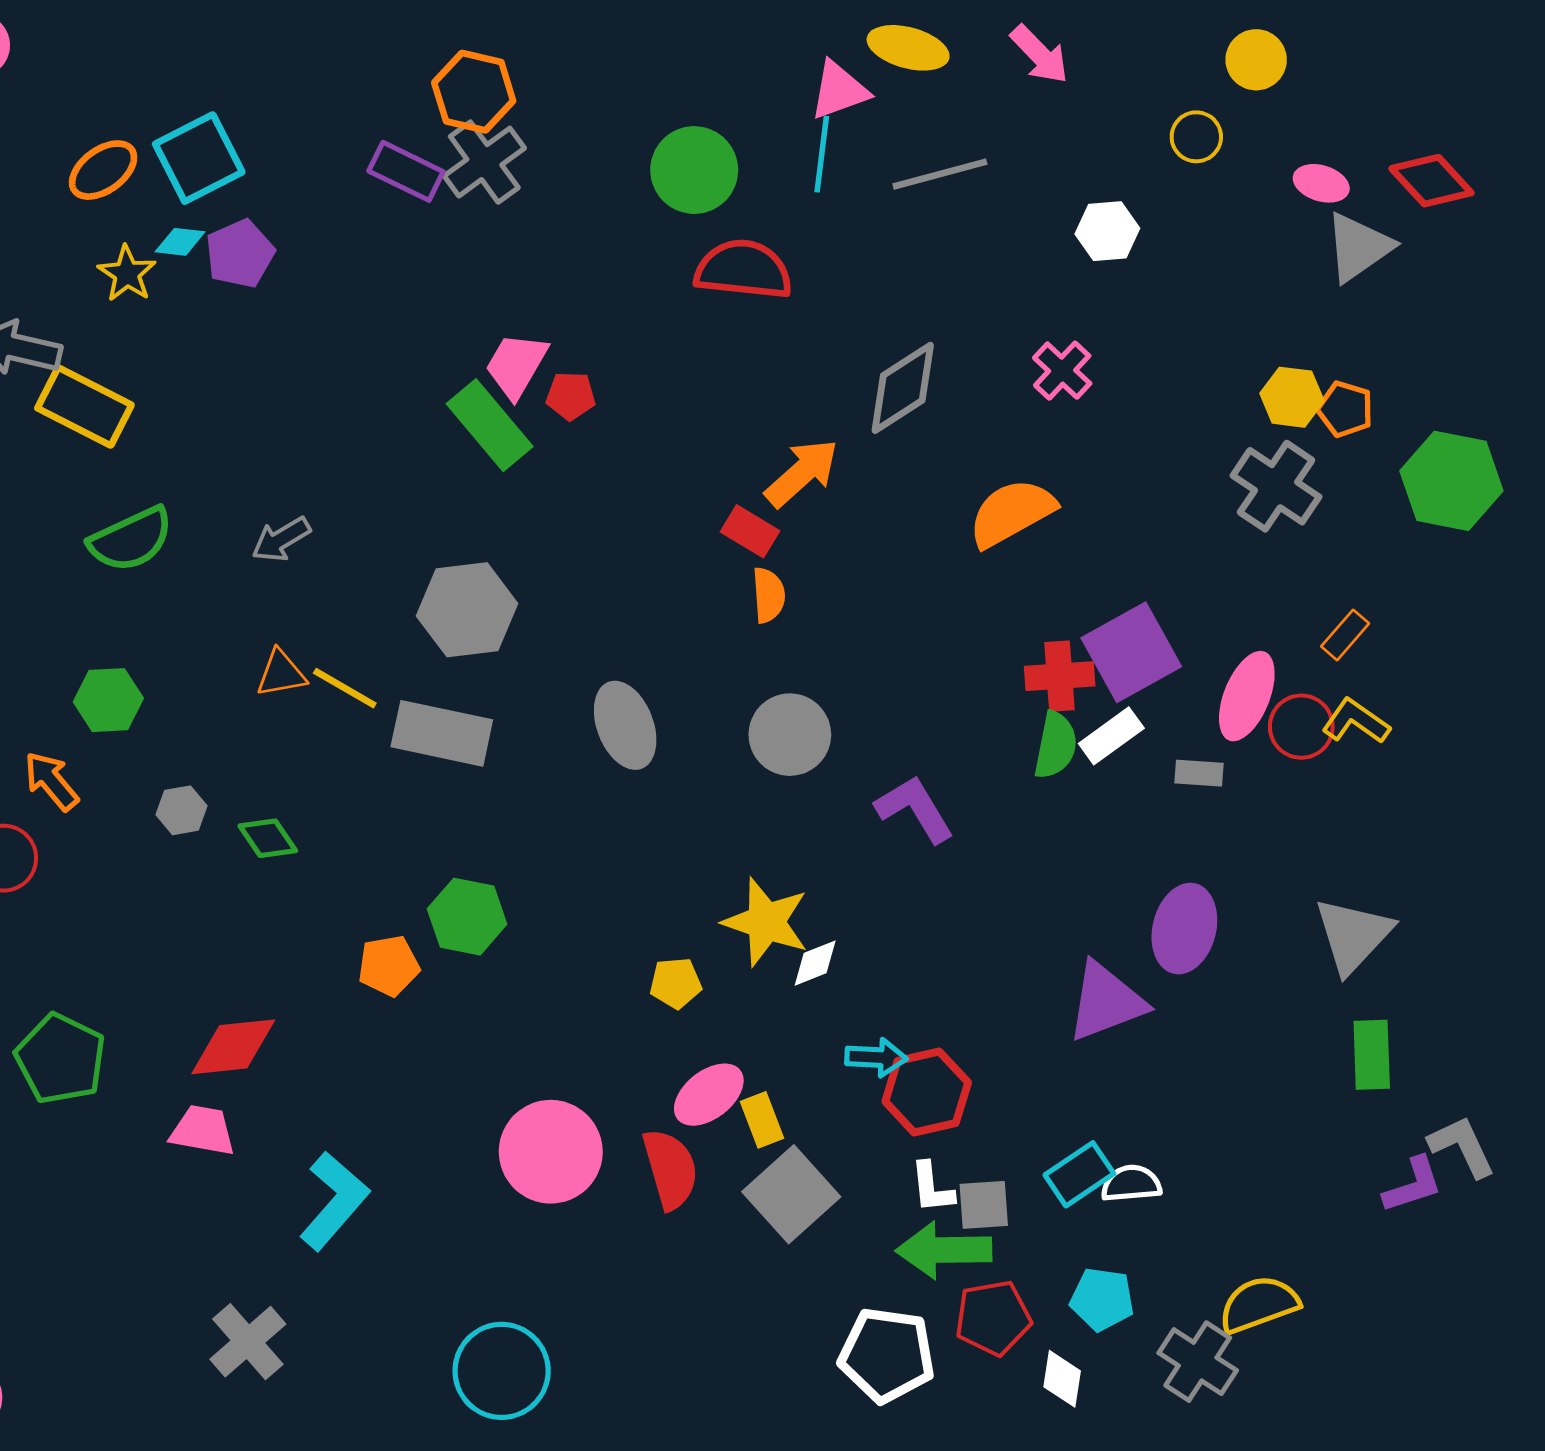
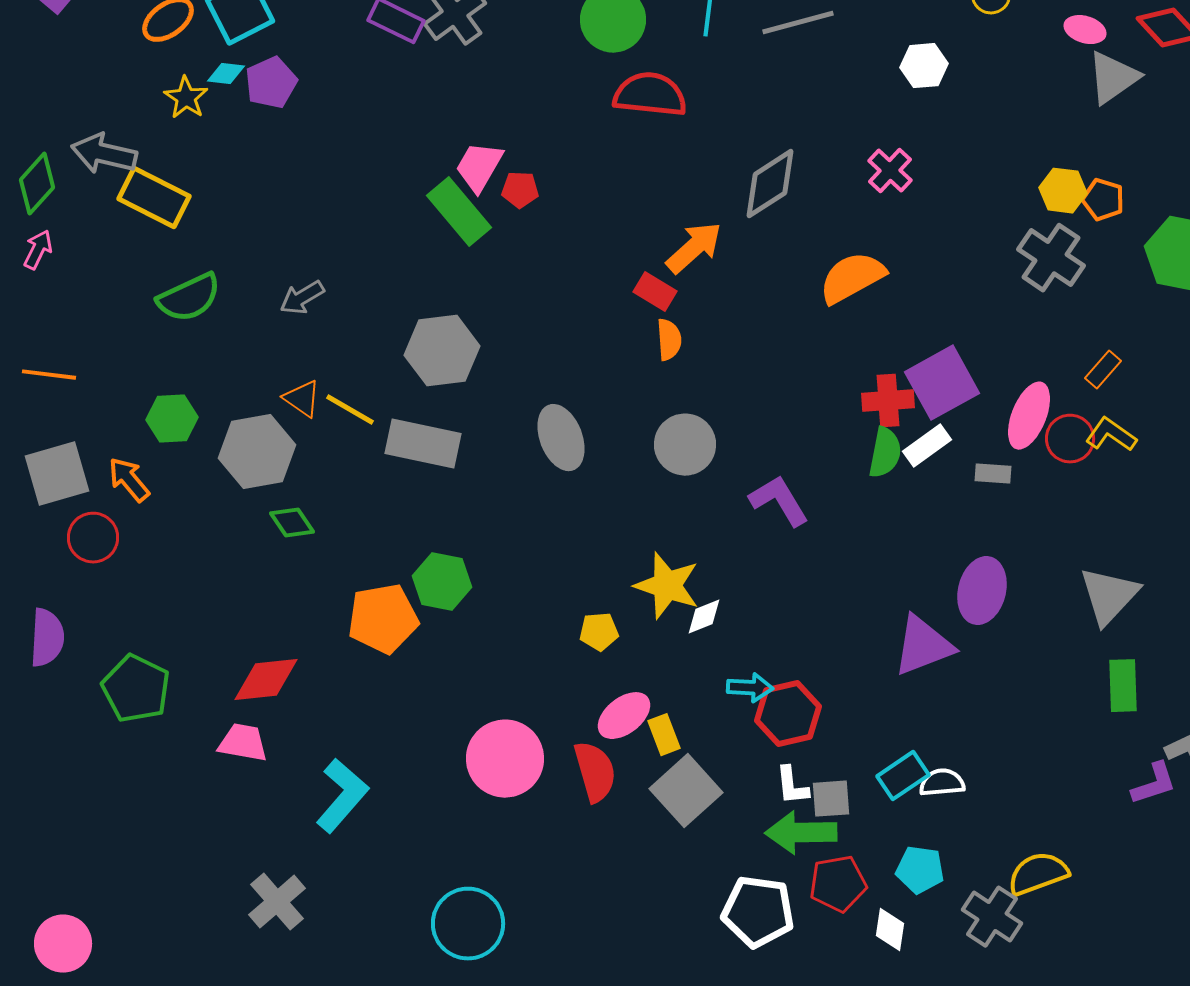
orange triangle: (281, 673) -> (302, 399), turned 45
gray hexagon: (181, 810) -> (257, 452), moved, size x2.0
orange pentagon: (389, 966) -> (383, 619), size x1.5

